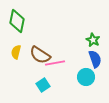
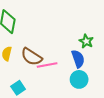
blue semicircle: (95, 59) -> (78, 59), moved
cyan square: (43, 85) -> (18, 88), moved

